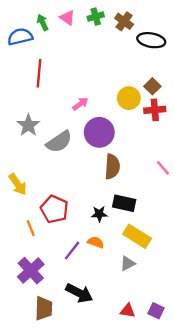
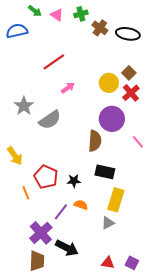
brown cross: (124, 21) -> (100, 28), moved
green arrow: (43, 22) -> (35, 11), moved, turned 152
red line: (39, 73) -> (54, 62), moved, turned 50
red cross: (155, 110) -> (131, 93), turned -36
purple circle: (99, 132) -> (112, 119), moved
black star: (99, 214) -> (74, 181), moved
yellow rectangle: (137, 236) -> (116, 200), turned 75
purple cross: (31, 271) -> (41, 233), moved

